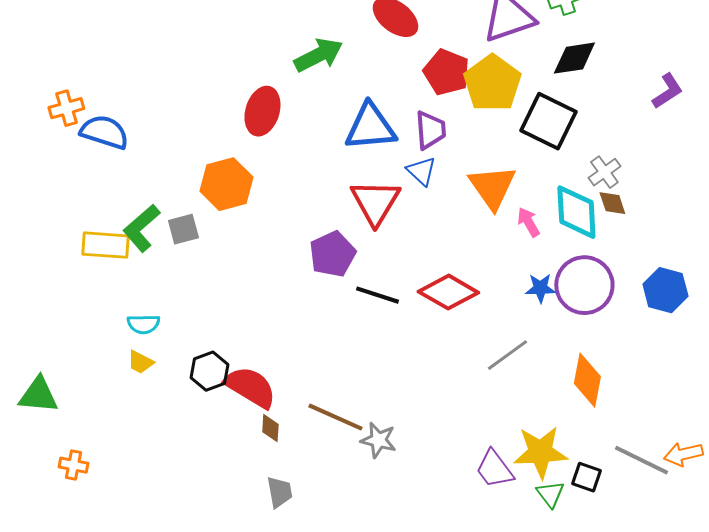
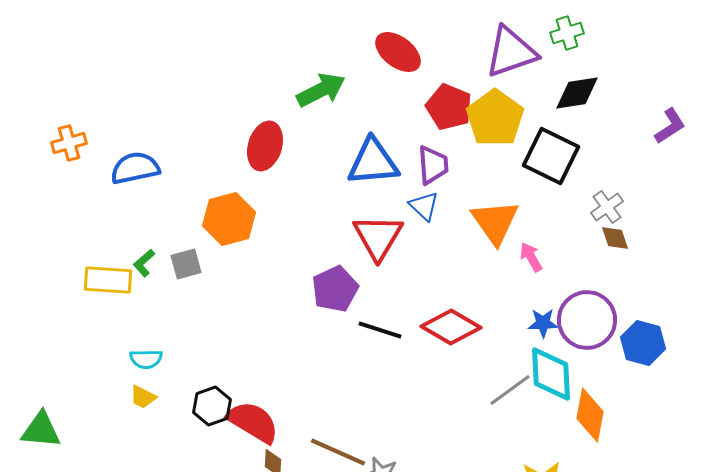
blue semicircle: (104, 132) -> (135, 168), moved, turned -30
cyan diamond: (576, 212) -> (551, 374), moved
green L-shape: (141, 228) -> (144, 263), size x0.6
blue hexagon: (665, 290) -> (643, 343), moved

